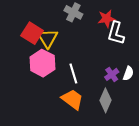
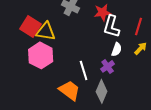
yellow triangle: (48, 38) -> (46, 31), turned -50
white line: (73, 73) -> (84, 70), moved
white semicircle: (128, 73) -> (117, 49), moved

